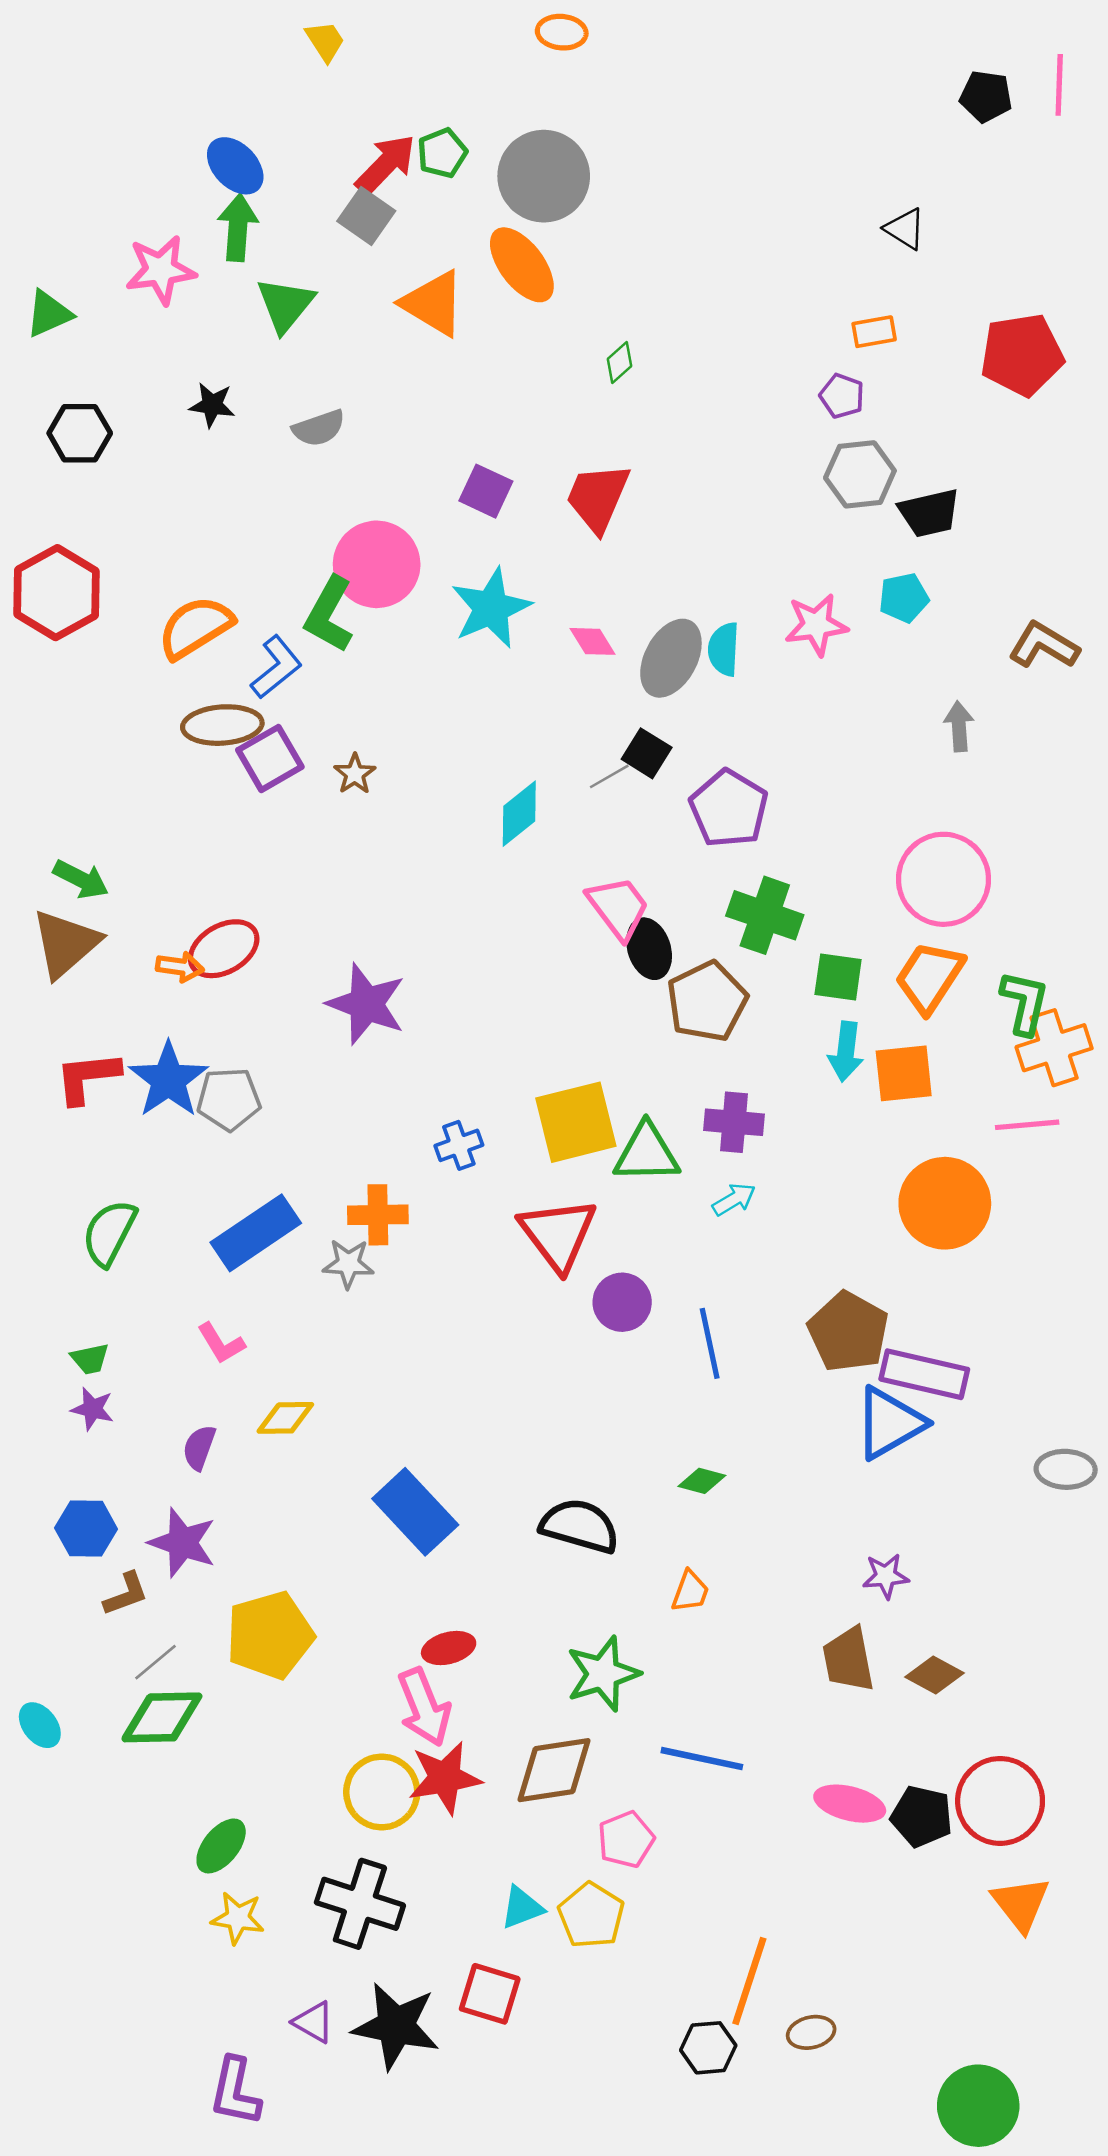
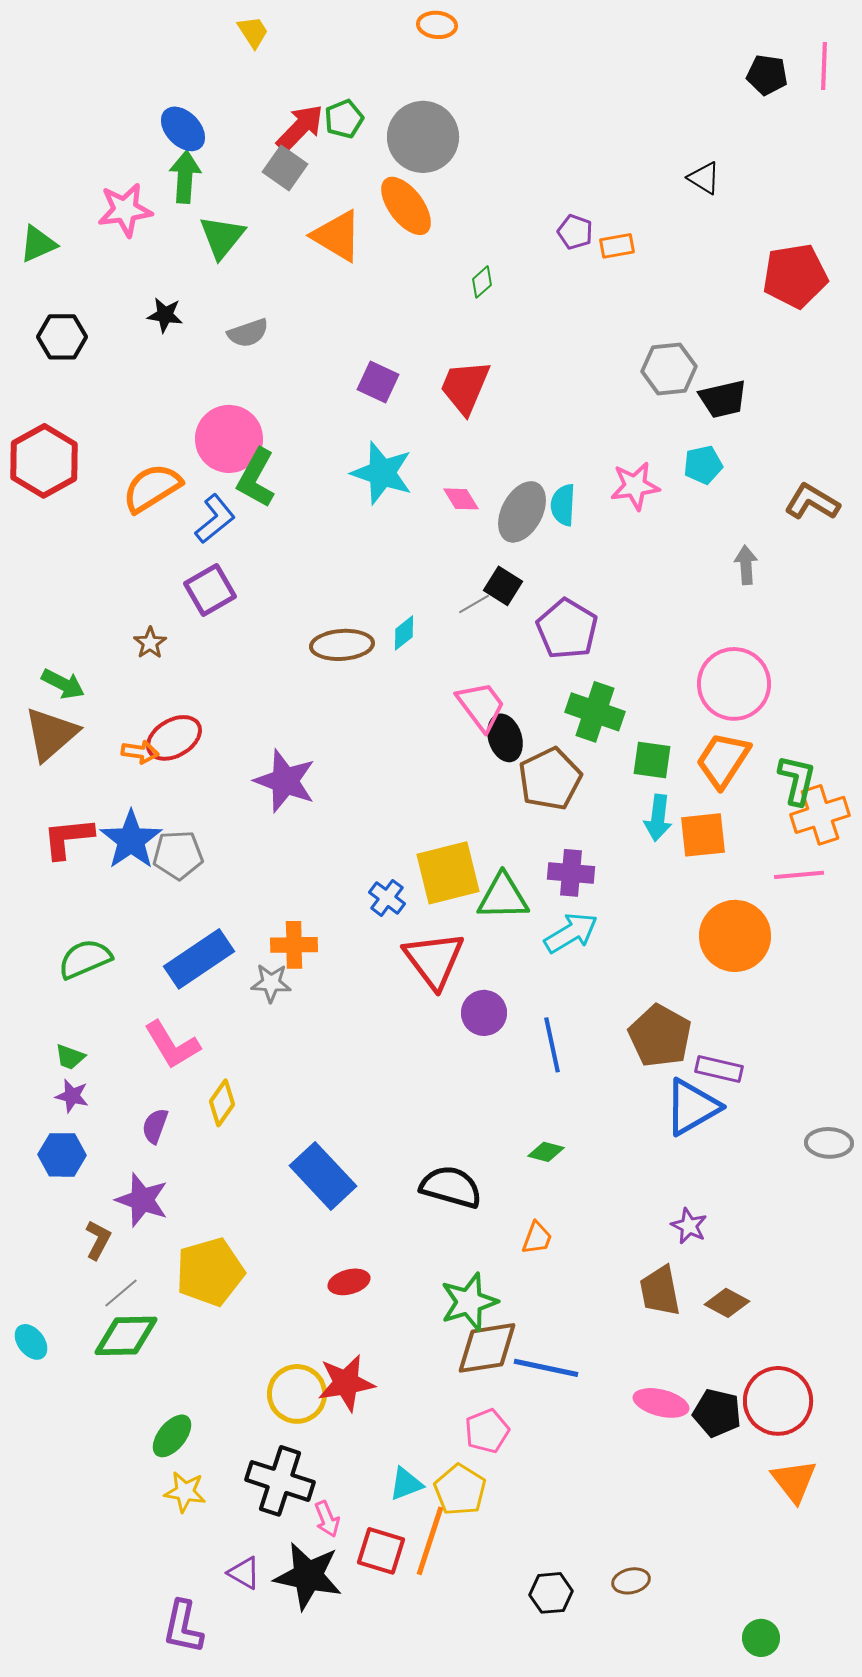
orange rectangle: (874, 332) -> (617, 246), moved
purple pentagon: (842, 396) -> (575, 232), moved
pink circle: (377, 564) -> (229, 439), moved
cyan star: (491, 608) -> (382, 473), turned -30
brown ellipse: (222, 725) -> (342, 645), moved
brown star: (355, 774) -> (150, 643), moved
cyan diamond: (519, 814) -> (404, 633), size x0.7
blue cross: (459, 1145) -> (387, 898), moved, turned -33
cyan arrow: (734, 1199) -> (571, 933), size x1.6
green semicircle: (109, 1233) -> (85, 959), turned 40
pink L-shape: (221, 1343) -> (172, 1045), size x1.5
green trapezoid: (90, 1359) -> (70, 1057), turned 32
purple rectangle: (924, 1374) -> (719, 1069), size x0.7
yellow diamond: (285, 1418) -> (222, 1103), turned -54
blue hexagon: (86, 1528) -> (62, 1155), moved
purple star: (886, 1576) -> (689, 1226), turned 30
brown L-shape: (126, 1594) -> (98, 1240), turned -42
pink arrow: (424, 1707) -> (327, 1519), moved, size x0.6
brown diamond: (554, 1770) -> (487, 1348), moved
orange line: (749, 1981) -> (430, 1541), moved
green circle: (978, 2106) -> (761, 1638), size x0.6

